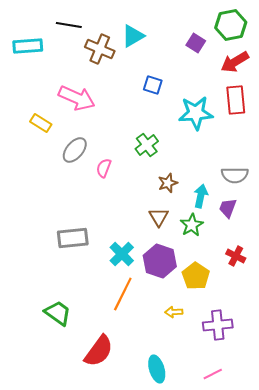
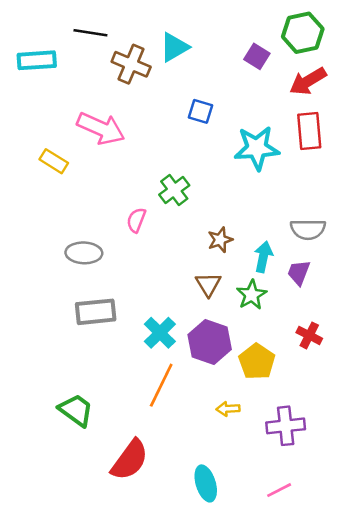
green cross: (147, 145) -> (174, 190), moved
gray ellipse: (75, 150) -> (84, 253), moved, turned 52

